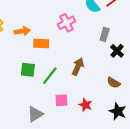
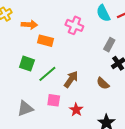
pink cross: (67, 23) -> (74, 25), turned 36
brown arrow: (78, 67) -> (71, 79), moved
brown semicircle: (114, 83) -> (103, 83), moved

